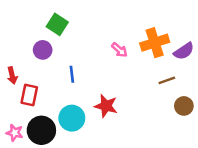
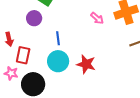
cyan circle: (72, 118) -> (58, 61), moved
pink star: (15, 133) -> (11, 73), moved

